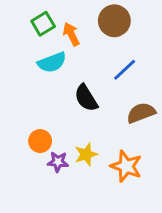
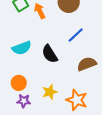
cyan semicircle: (52, 62) -> (22, 48), moved
purple star: (58, 162) -> (24, 101), moved

